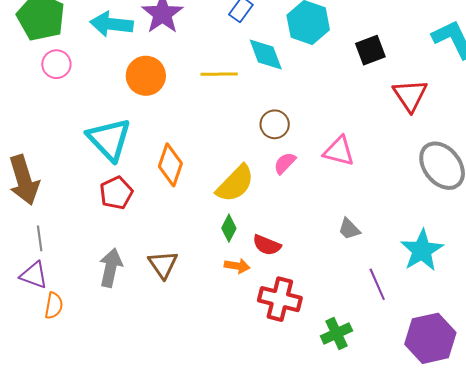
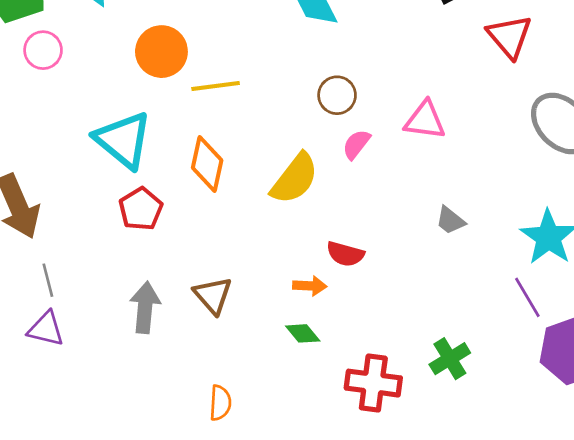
yellow line: (219, 74) -> (216, 86), moved
green diamond: (229, 228) -> (303, 333), moved, turned -60
purple line: (377, 284) -> (527, 297), moved
red cross: (280, 299) -> (373, 383), moved
orange semicircle: (54, 306) -> (220, 403), moved

